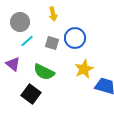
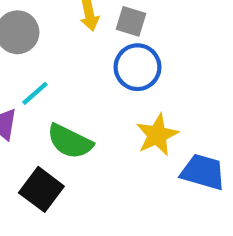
cyan line: (27, 41) -> (35, 93), moved
gray square: (52, 43) -> (131, 21), moved

